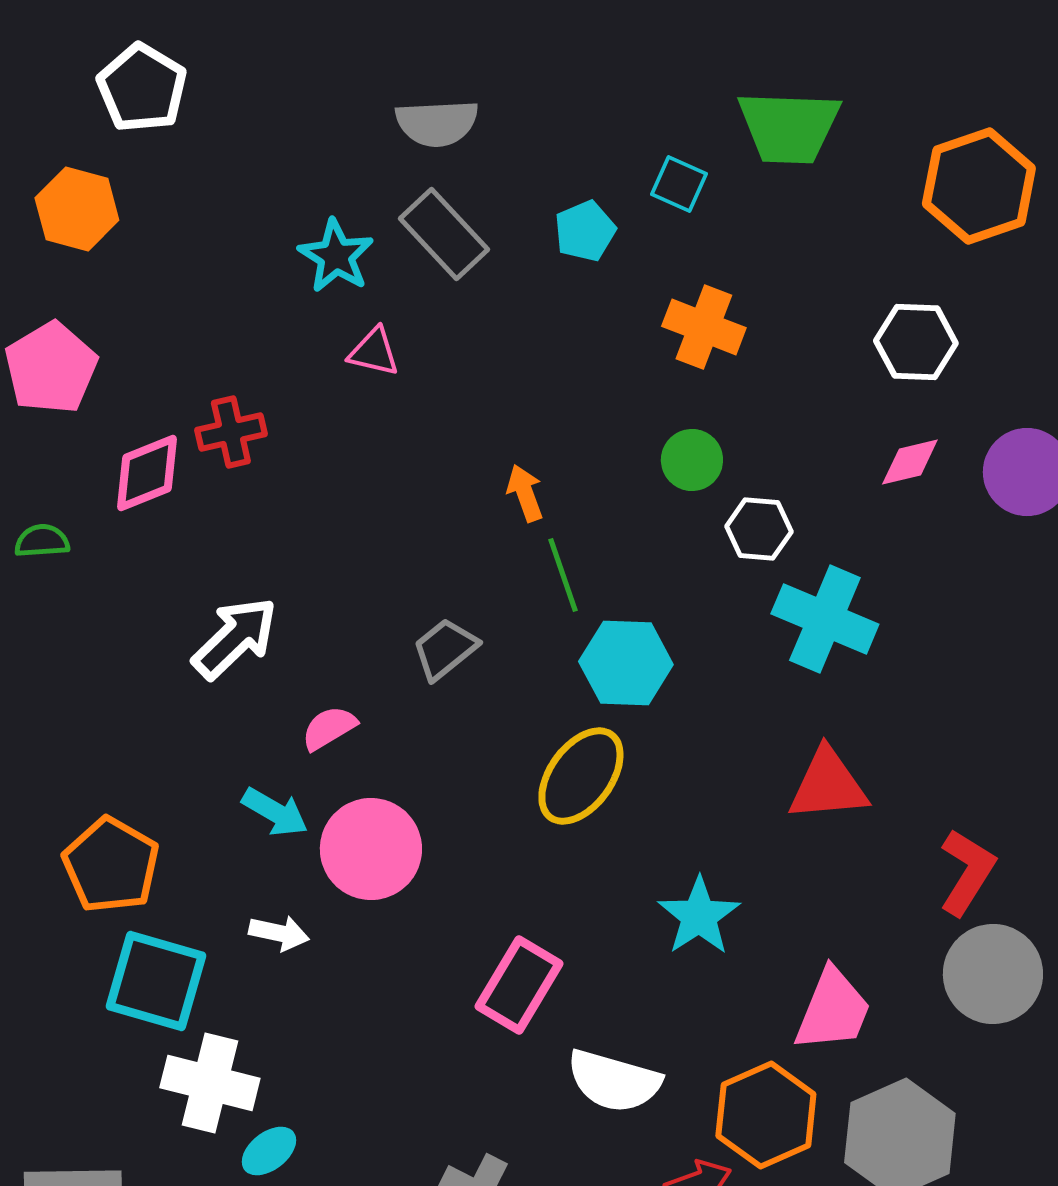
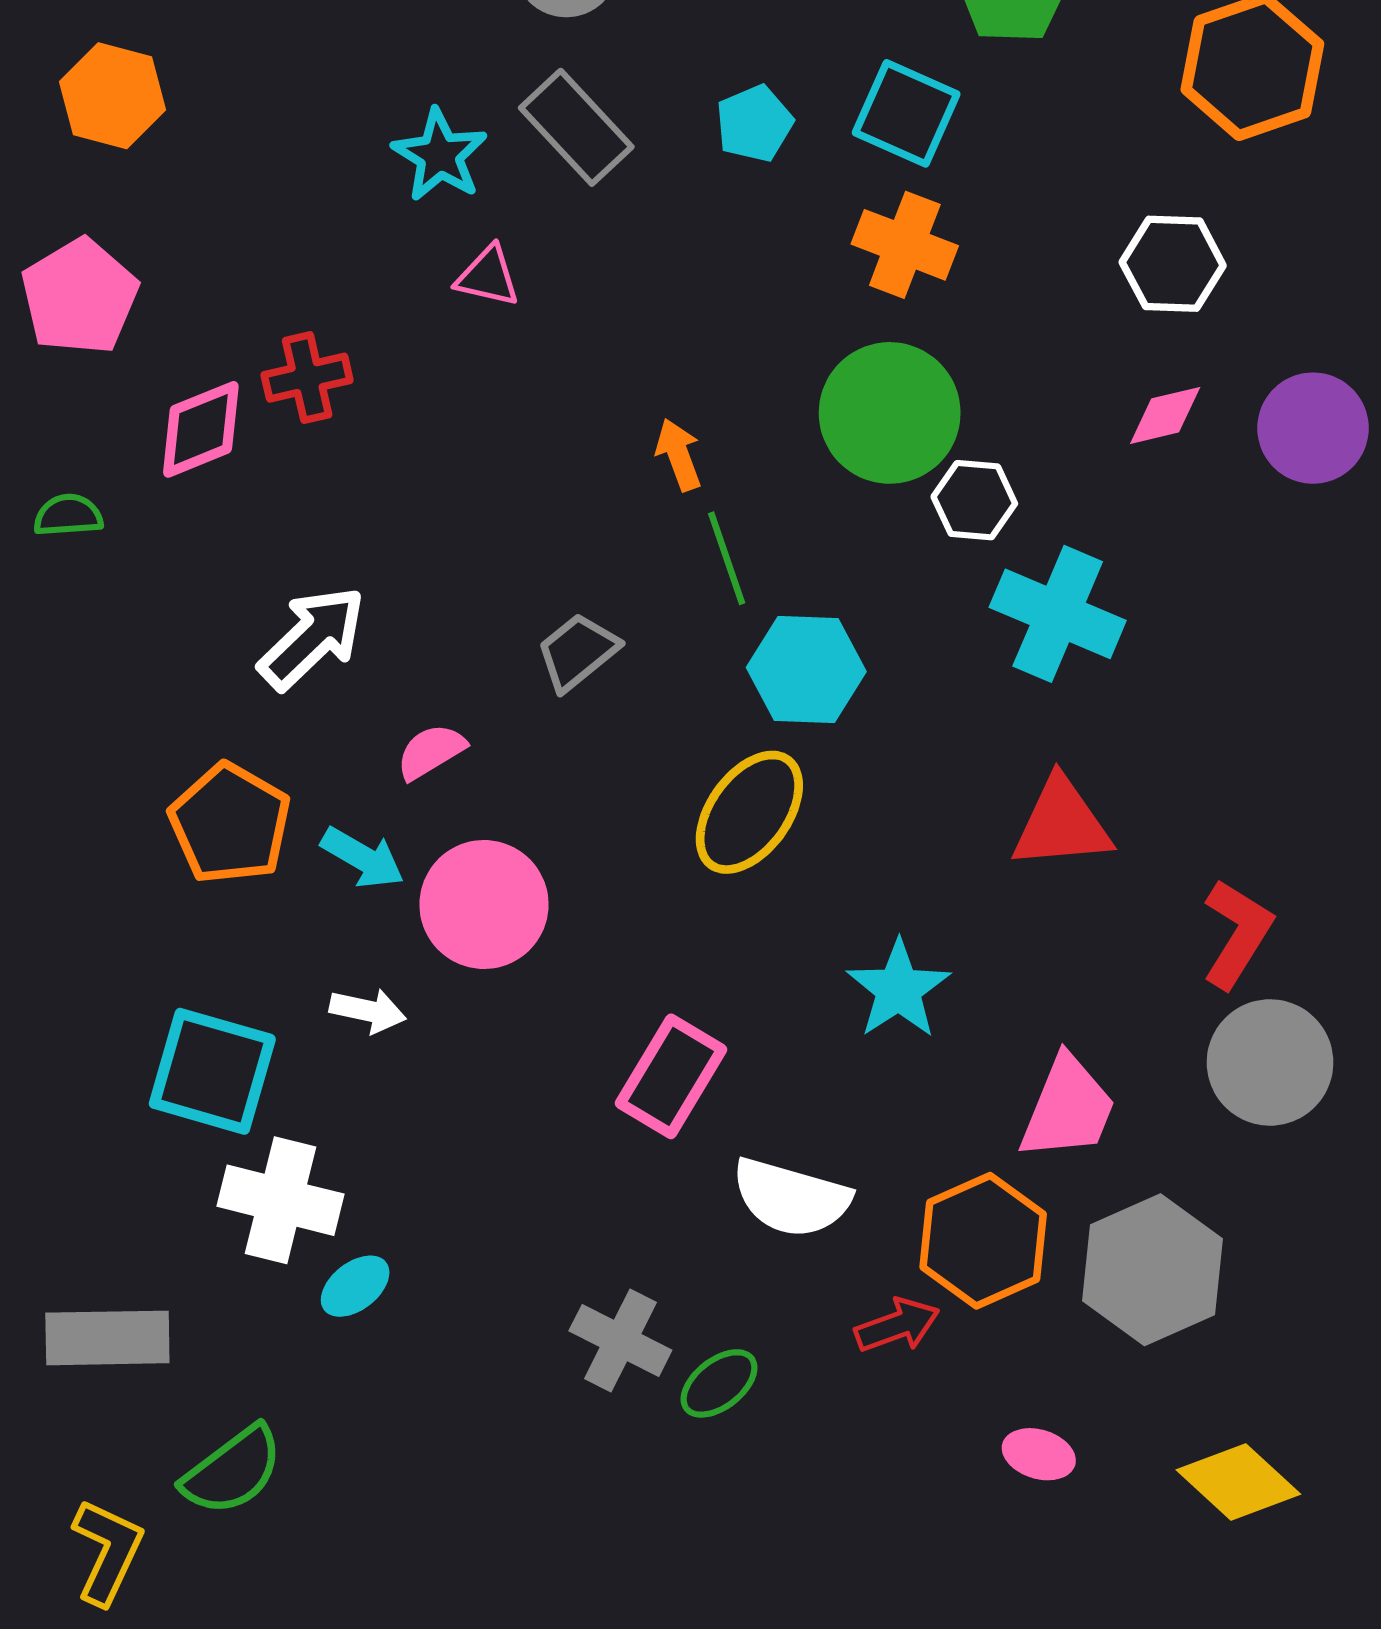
cyan square: (679, 184) -> (906, 113), moved, size x1.5
green circle: (692, 460) -> (890, 413), size x1.8
orange pentagon: (111, 865) -> (230, 824), moved

